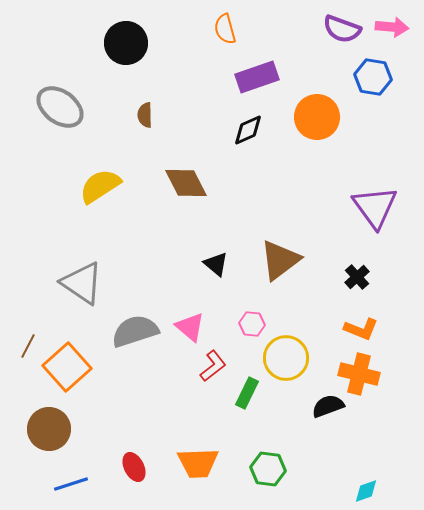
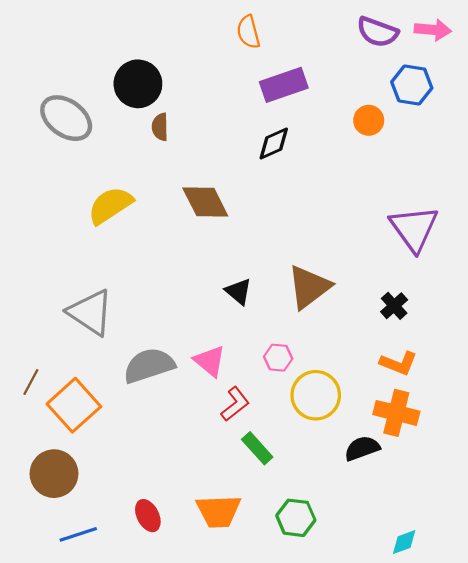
black circle: (126, 43) -> (138, 84), moved
orange circle: (317, 117) -> (369, 120), moved, size x0.6
green rectangle: (247, 393) -> (257, 448), moved, turned -68

